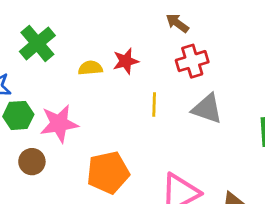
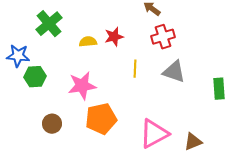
pink star: (59, 124) -> (82, 86), moved
brown circle: (32, 162) -> (52, 124), moved

